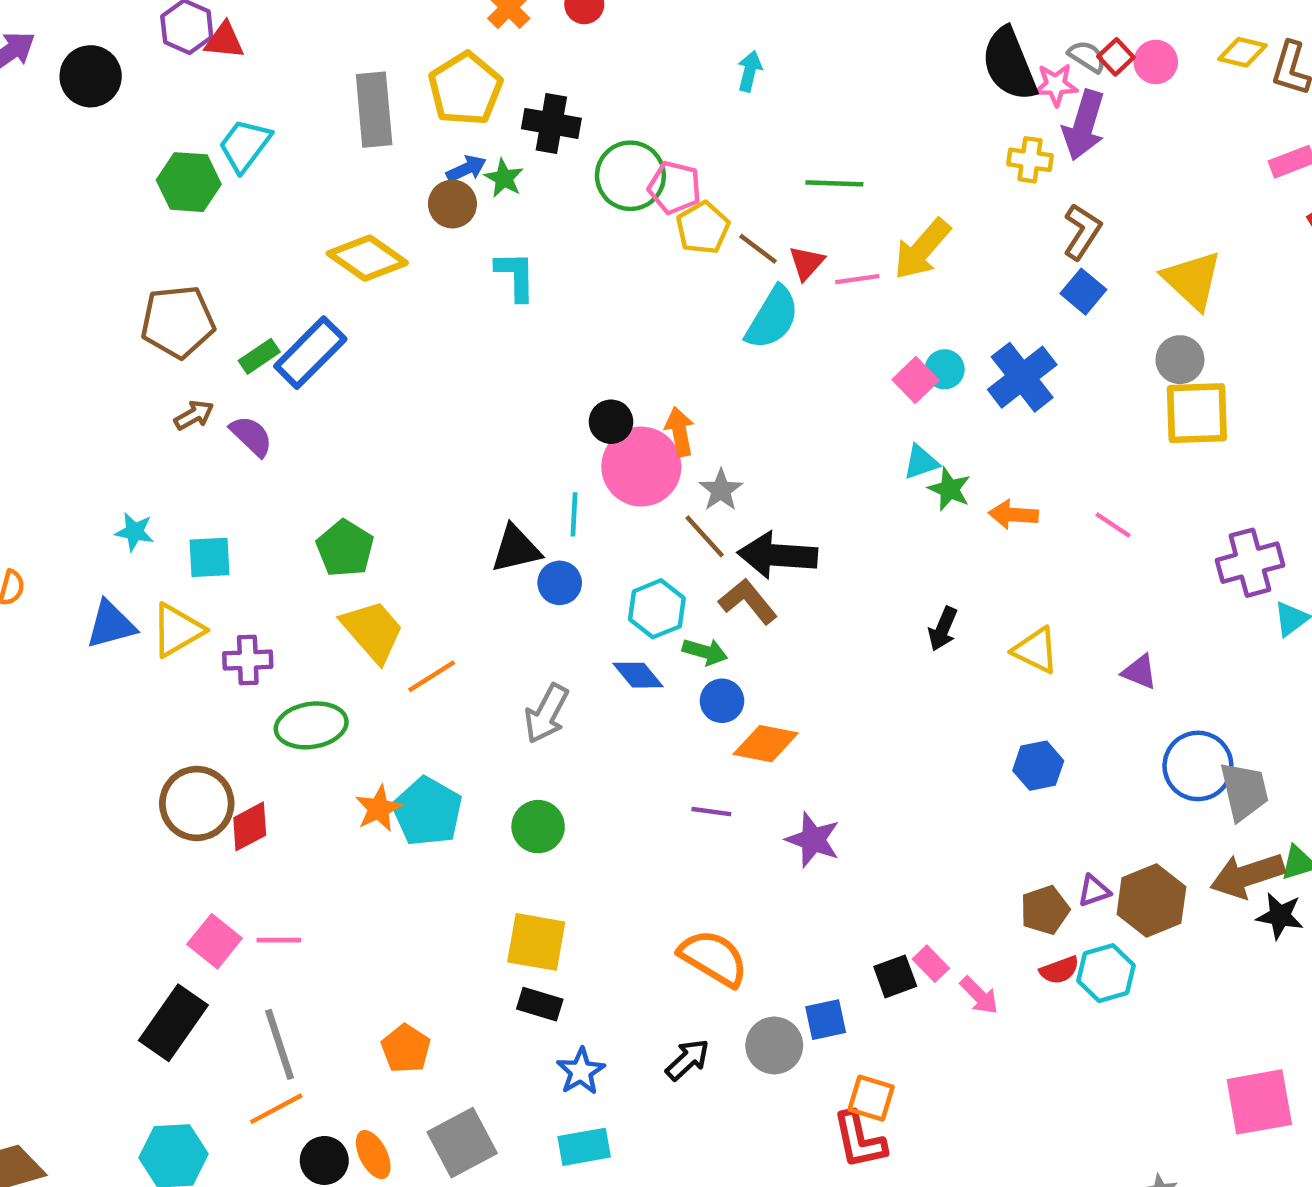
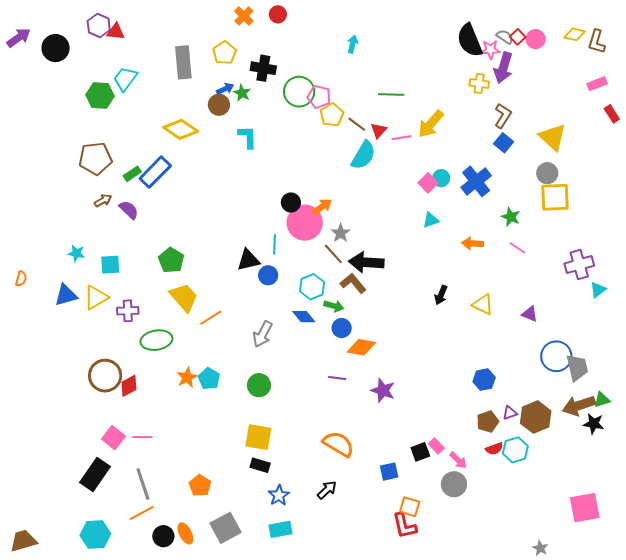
yellow pentagon: (465, 89) -> (224, 53), size x0.7
orange arrow: (680, 432) -> (322, 207), turned 65
green star: (949, 489) -> (511, 217), moved
blue hexagon: (1038, 766) -> (484, 380), moved
cyan pentagon: (427, 812) -> (209, 379), size x0.7
gray circle: (774, 1046) -> (454, 484), moved

